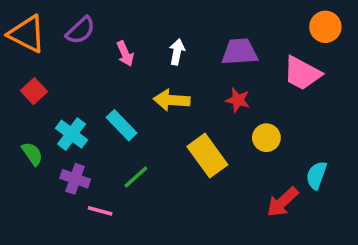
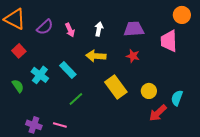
purple semicircle: (80, 30) -> (45, 27), moved
pink trapezoid: (302, 73) -> (169, 41), turned 60
yellow circle: (266, 138) -> (149, 91), moved
purple cross: (75, 179) -> (34, 125), moved
pink line: (100, 211) -> (60, 125), moved

